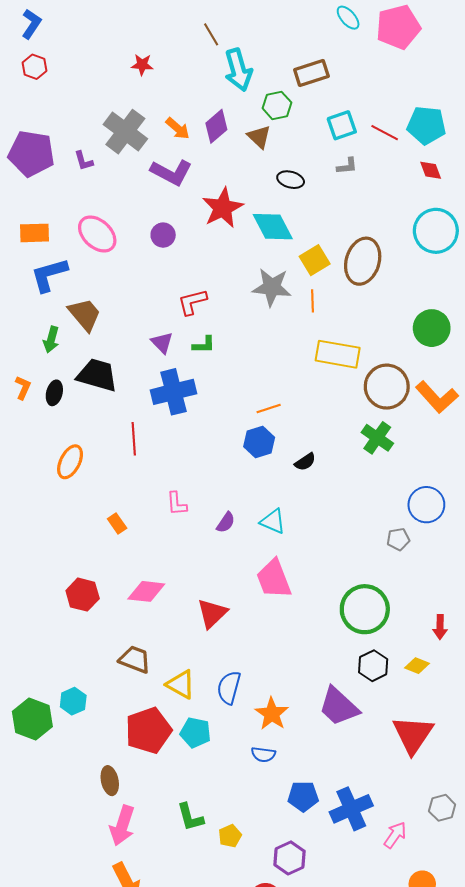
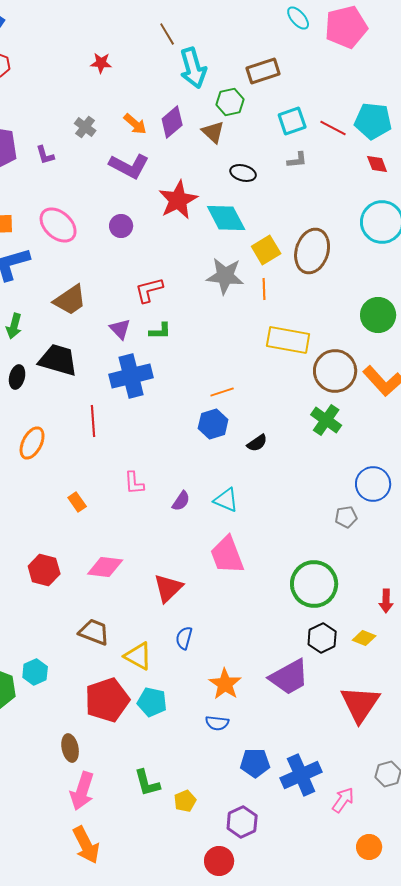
gray cross: (125, 132) -> (85, 127), size x0.5
brown trapezoid: (85, 314) -> (70, 300), moved, turned 96
blue semicircle: (229, 688) -> (184, 638), moved, size x0.7
purple trapezoid: (339, 706) -> (289, 677), turned -72

